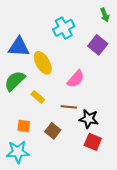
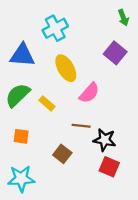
cyan cross: (64, 28) -> (55, 28), moved
yellow ellipse: (43, 63) -> (66, 68), moved
yellow rectangle: (38, 97) -> (47, 103), moved
orange square: (24, 126) -> (21, 136), moved

